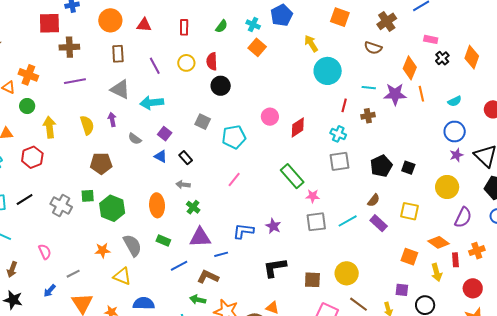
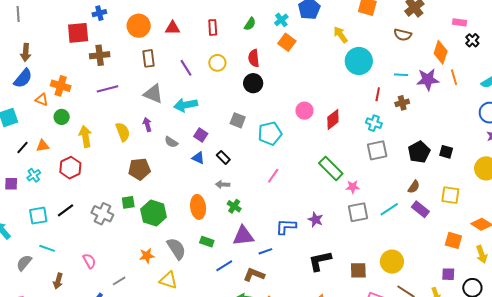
cyan cross: (253, 25) -> (281, 20), turned 32
red semicircle: (212, 61) -> (254, 58), moved

